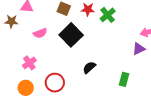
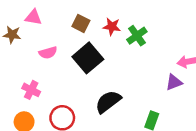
pink cross: (29, 63) -> (31, 90), turned -32
black semicircle: (89, 67) -> (108, 102), size x1.5

